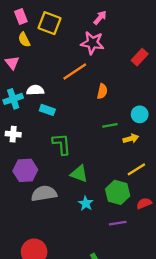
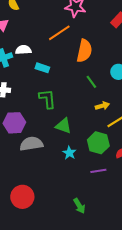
orange semicircle: (102, 91) -> (84, 51), size x1.6
cyan rectangle: (47, 110) -> (42, 68), moved
green line: (110, 125) -> (91, 82), turned 64
yellow arrow: (131, 139) -> (102, 106), moved

